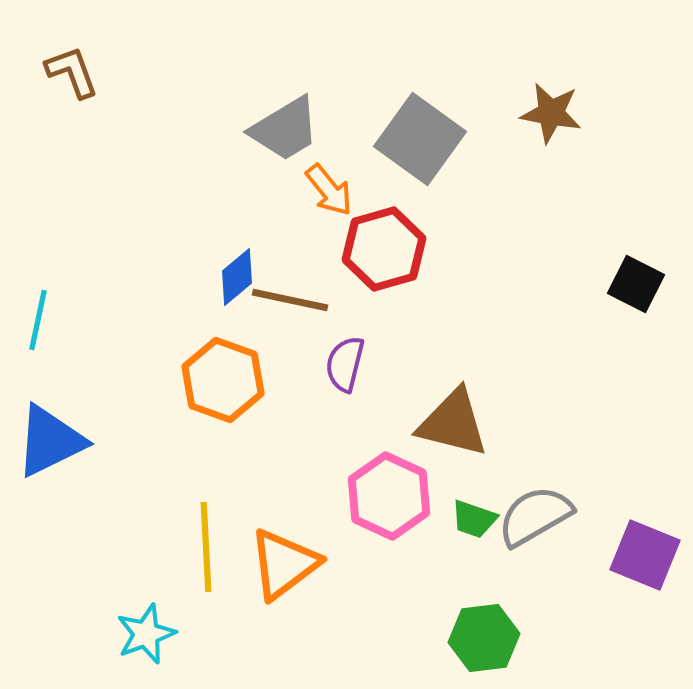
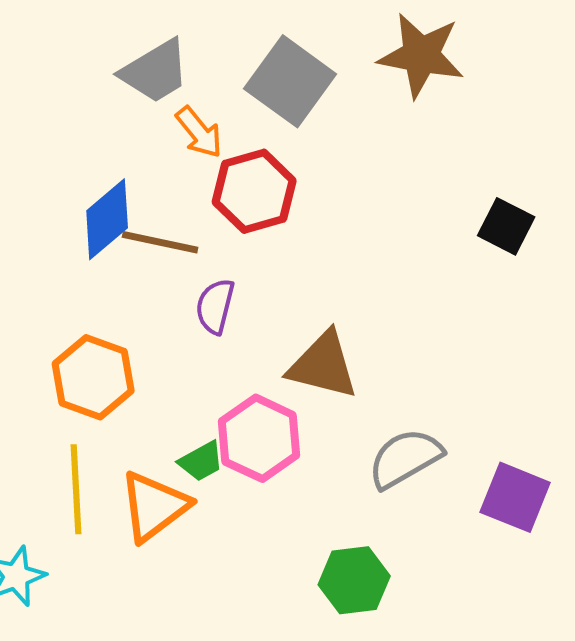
brown star: (551, 113) -> (421, 55), size x1.4
blue diamond: (237, 277) -> (107, 219), size x1.4
orange hexagon: (223, 380) -> (93, 377), moved
green trapezoid: (474, 519) -> (201, 461), moved, turned -48

